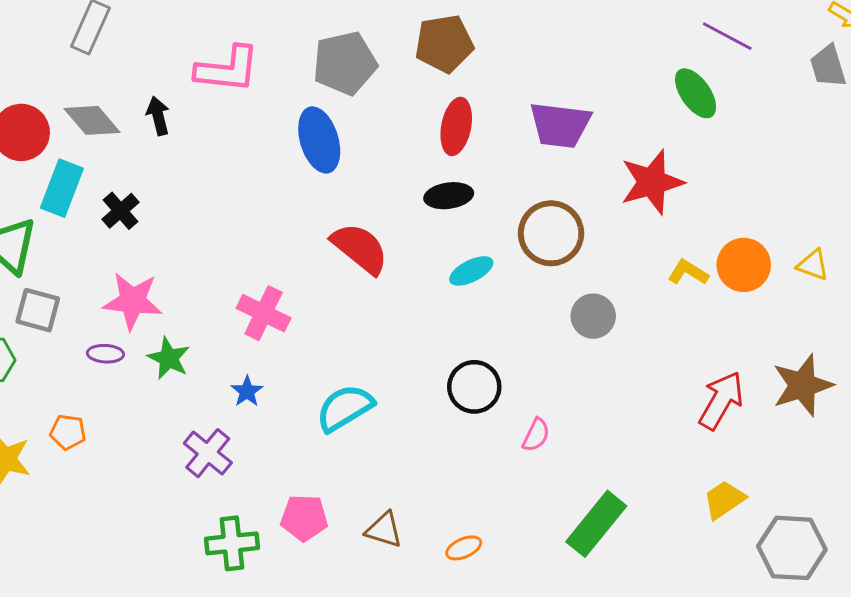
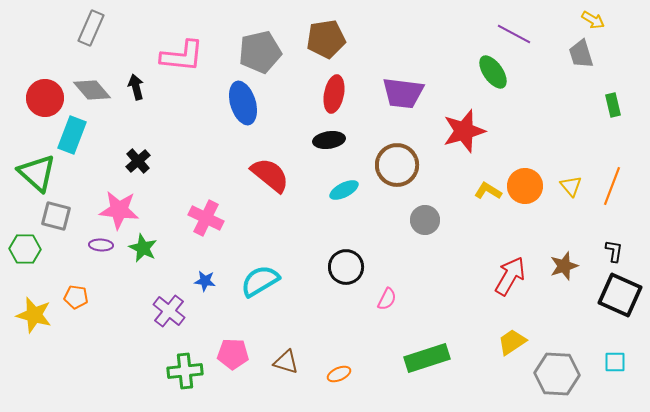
black cross: (121, 211) -> (138, 161), moved
yellow triangle: (813, 265) -> (571, 186), turned 30
brown star: (802, 385) -> (564, 266), size x0.7
blue star: (247, 391) -> (205, 281), moved, turned -30
green rectangle: (596, 524) -> (427, 358), turned 33

